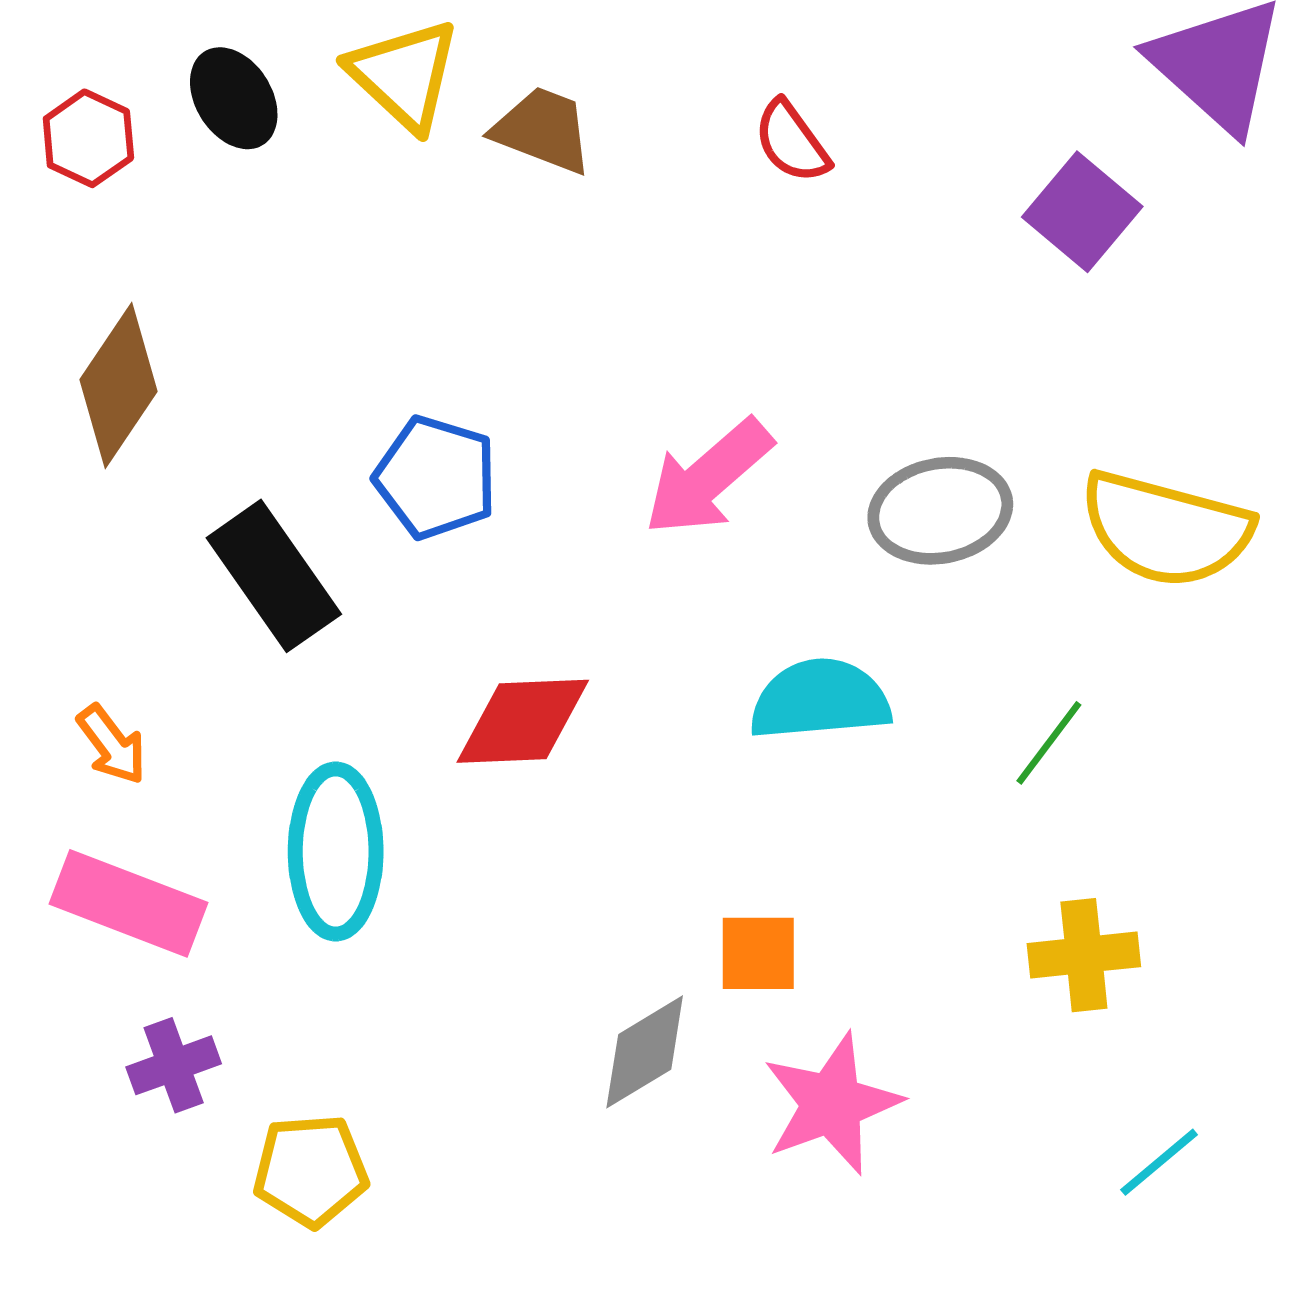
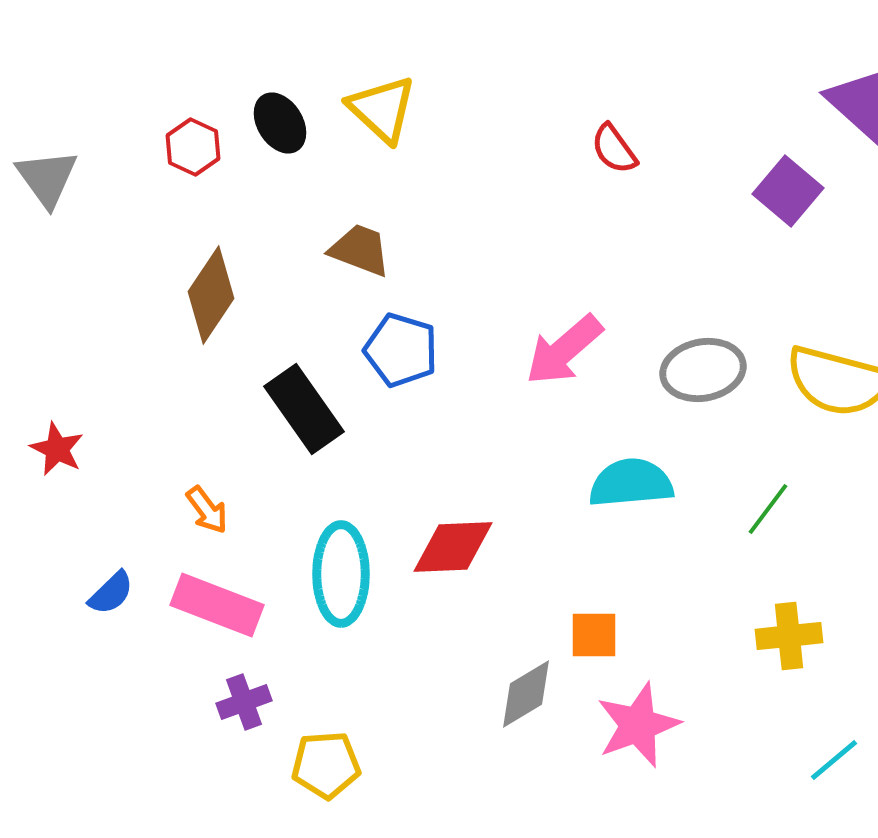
brown trapezoid: (543, 130) -> (360, 250), moved
red diamond: (523, 721) -> (453, 547), moved

